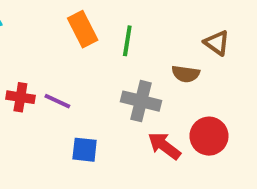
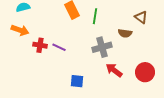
gray cross: (141, 101) -> (102, 47), turned -30
red circle: (209, 136) -> (145, 72), moved
blue square: (85, 150) -> (77, 81), moved

